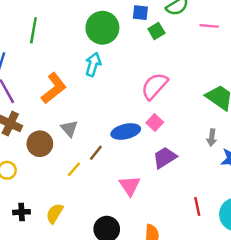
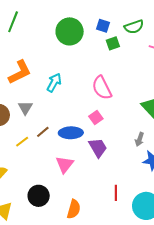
cyan arrow: (93, 64) -> (54, 83), moved
pink semicircle: (155, 86) -> (102, 88), turned -80
blue ellipse: (126, 132) -> (71, 133), moved
purple trapezoid: (165, 158) -> (98, 148), turned 80

